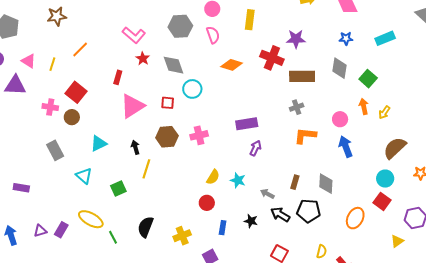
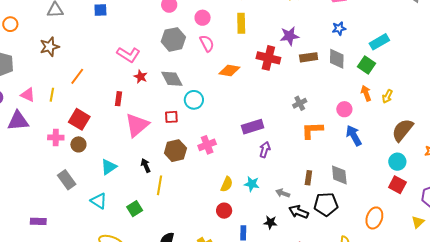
cyan rectangle: (385, 38) -> (379, 42), moved
brown rectangle: (302, 76) -> (309, 57), moved, size x0.7
orange ellipse: (355, 218) -> (374, 218), moved

